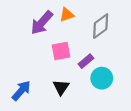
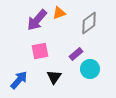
pink square: (61, 51) -> (40, 51), moved

